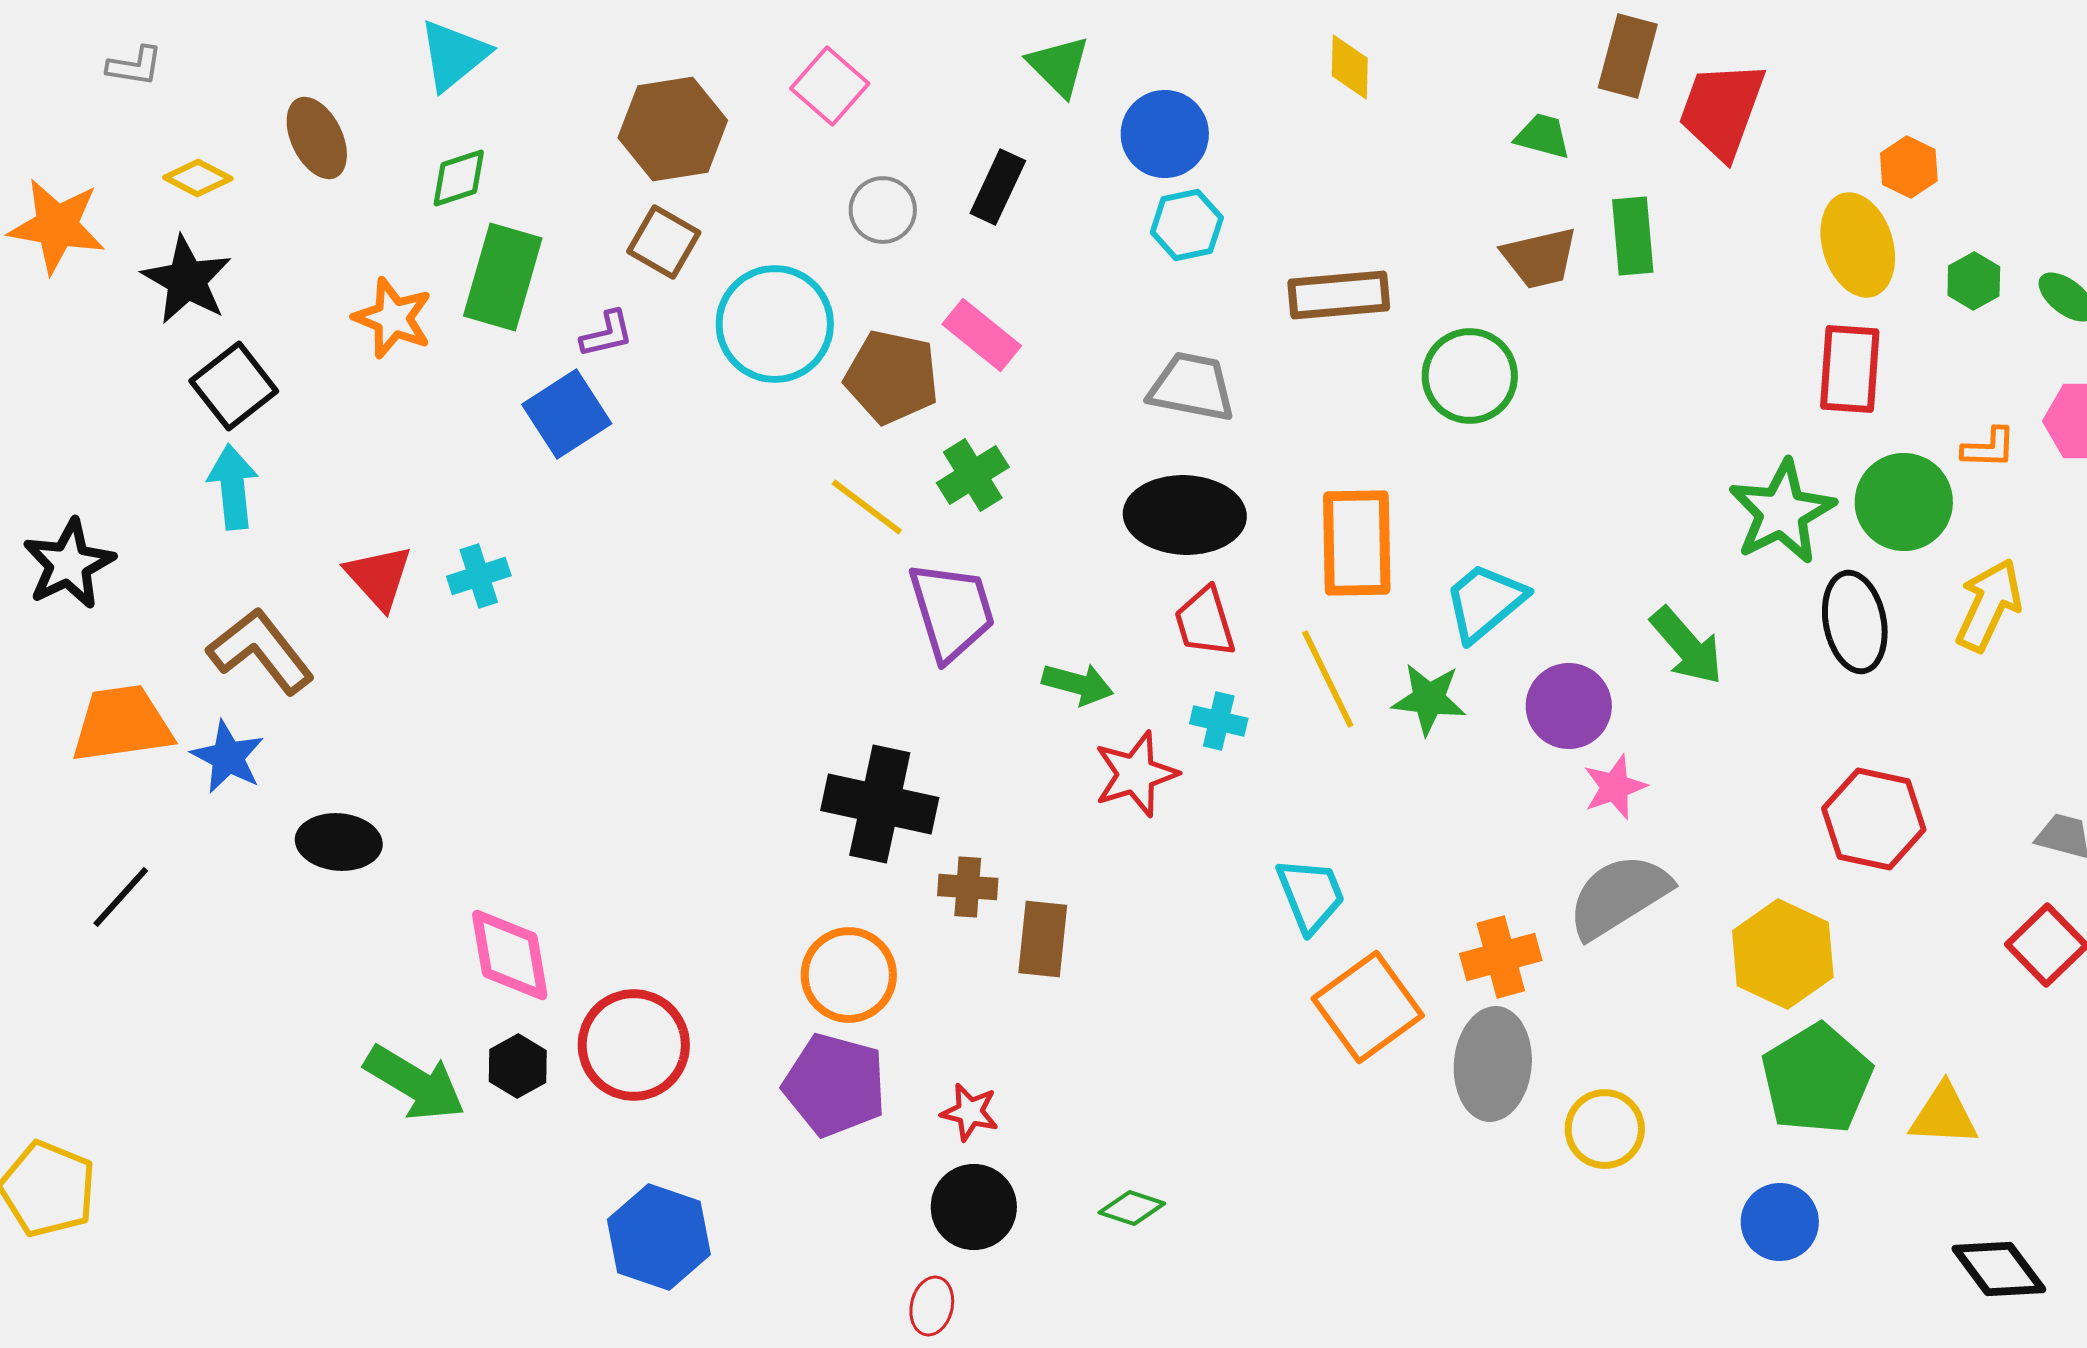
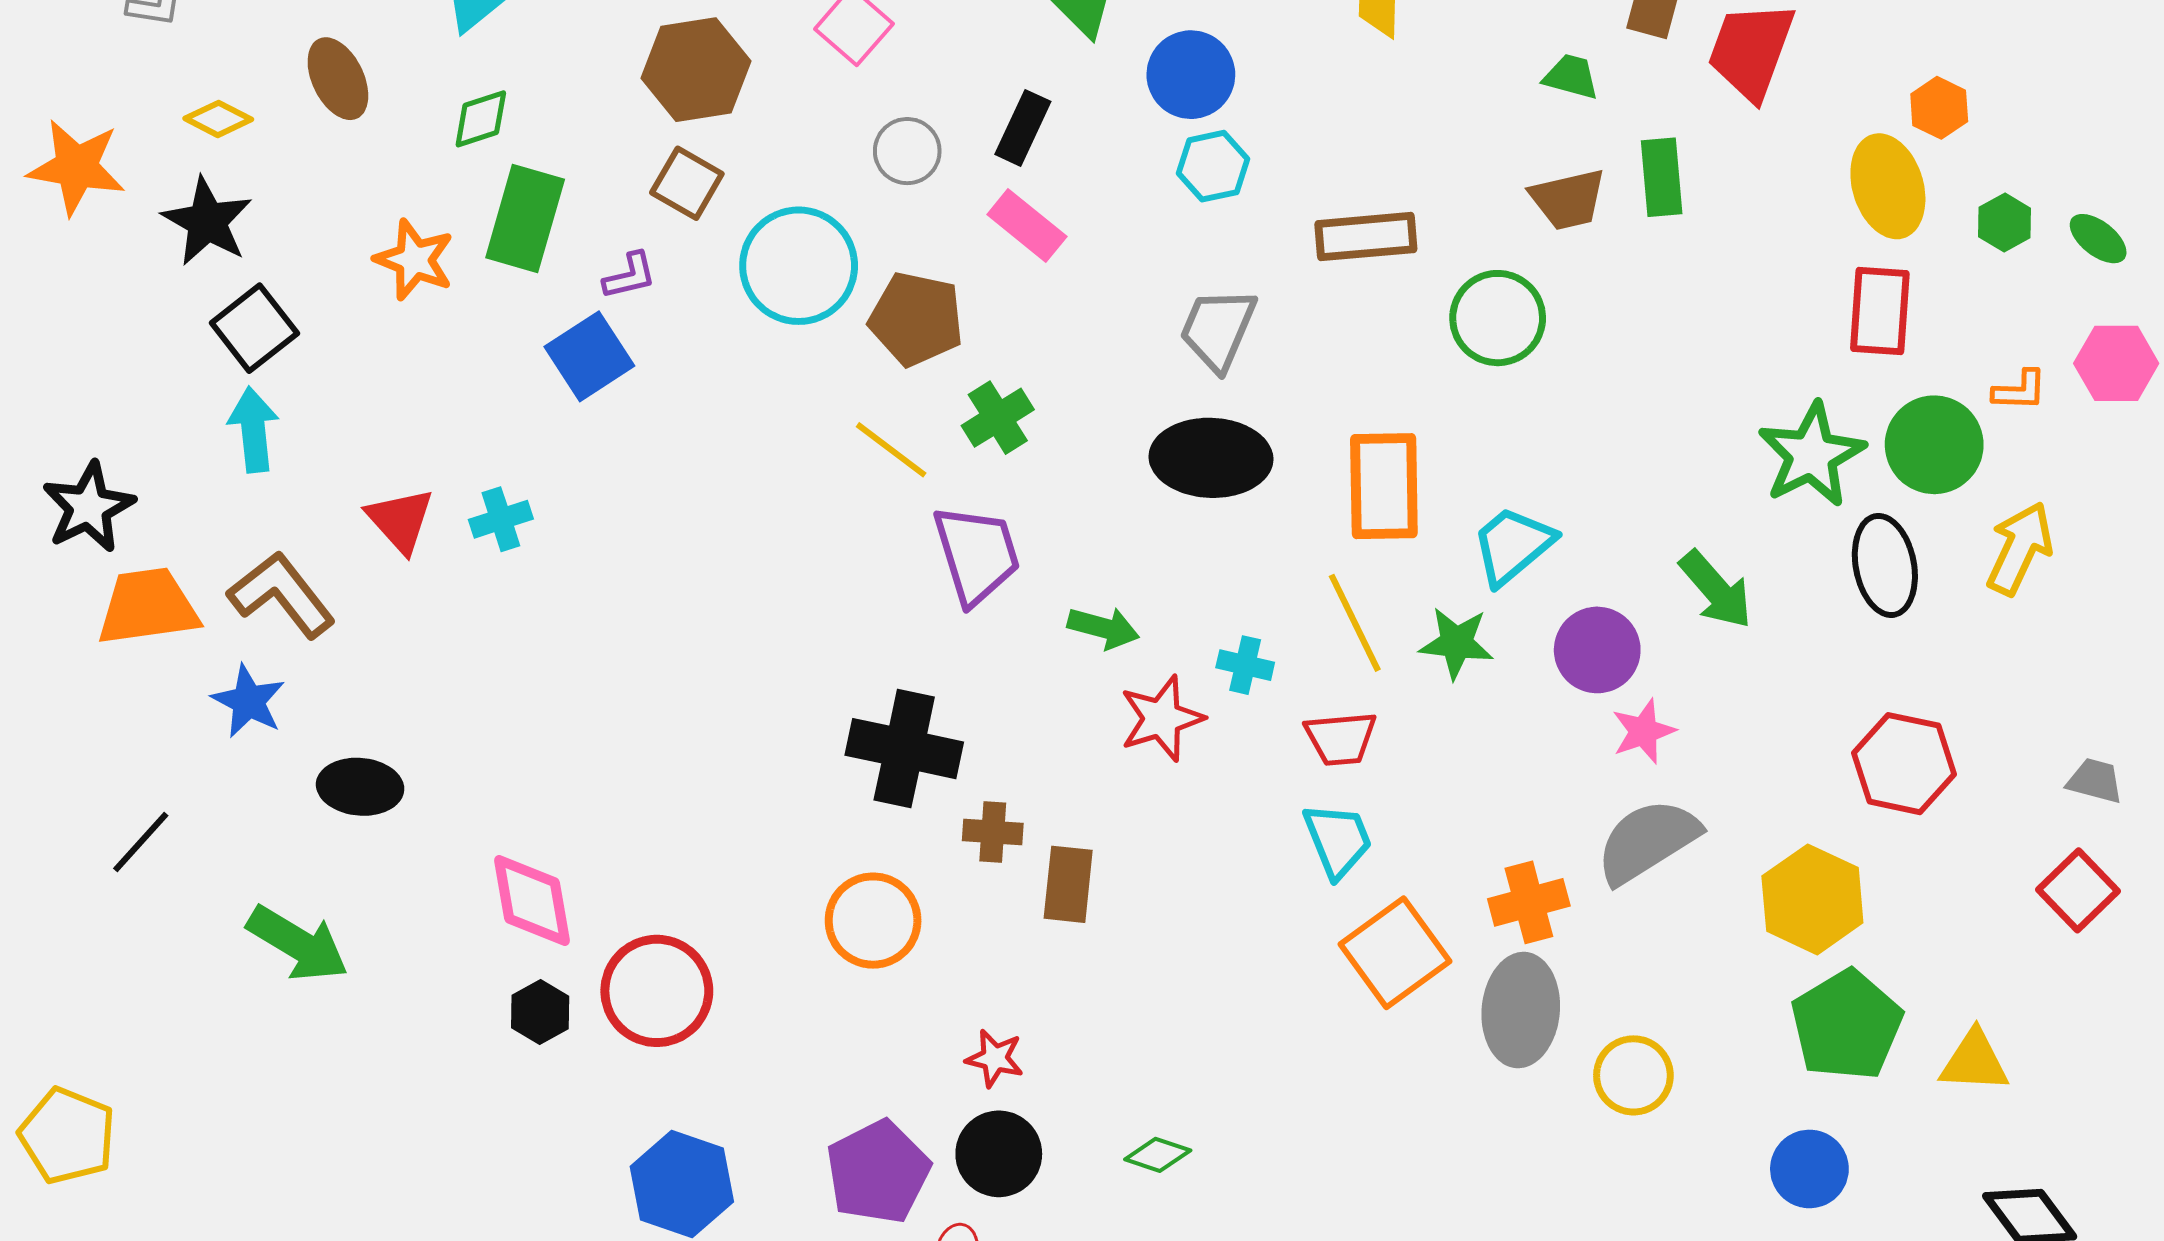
pink rectangle: (982, 335) -> (1027, 226), moved
gray trapezoid: (1192, 387) -> (1218, 329), turned -78
red trapezoid: (1205, 622) -> (1341, 738), moved, turned -78
orange trapezoid: (122, 724) -> (148, 607), moved
green arrow: (415, 1083) -> (298, 944), moved
purple pentagon: (835, 1085) -> (878, 1172), moved, turned 30

